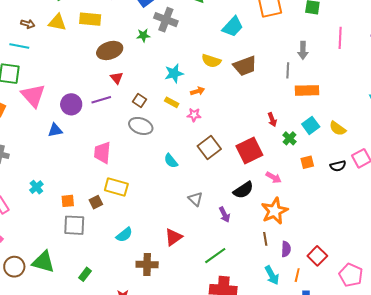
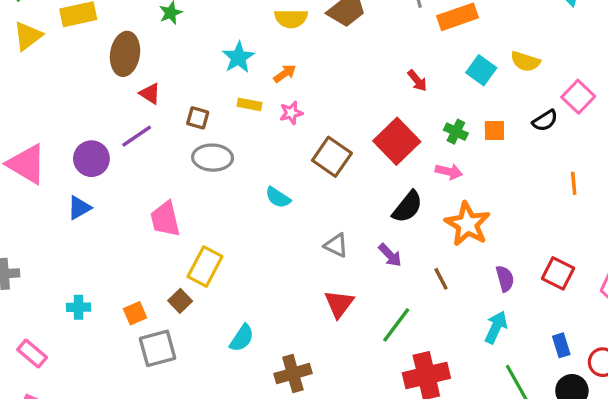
yellow triangle: (57, 22) -> (28, 36), turned -30
brown ellipse: (110, 50) -> (125, 54), turned -45
green cross: (290, 138) -> (456, 132), moved
orange square: (307, 162) -> (494, 130), turned 32
cyan cross: (36, 187) -> (78, 307), turned -32
yellow rectangle: (116, 187) -> (205, 267), turned -60
red triangle: (173, 237) -> (339, 304), moved
brown line: (265, 239) -> (441, 279), moved
cyan arrow: (272, 275) -> (496, 327), turned -108
orange line: (297, 275) -> (574, 183), moved

